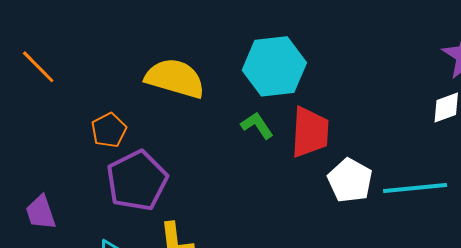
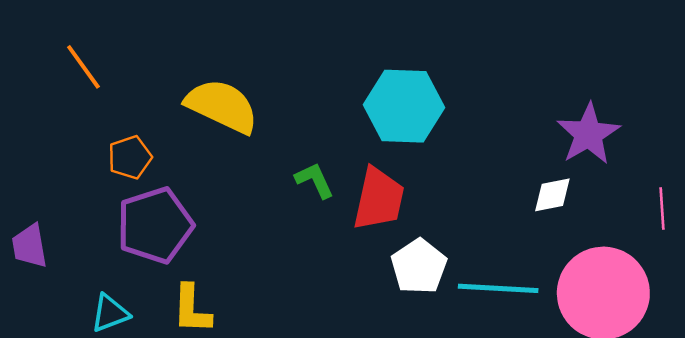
cyan hexagon: (274, 66) -> (404, 106), moved
orange line: (38, 67) -> (83, 67), moved

